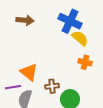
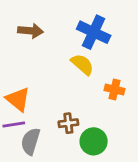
yellow semicircle: (80, 38) -> (82, 64), moved
orange triangle: (29, 72) -> (18, 99), moved

